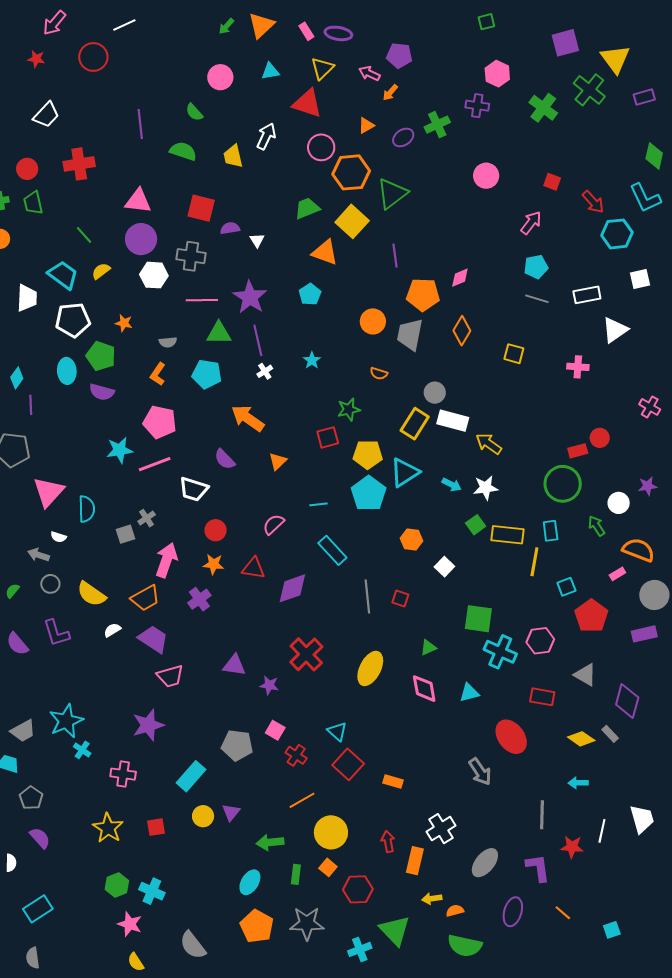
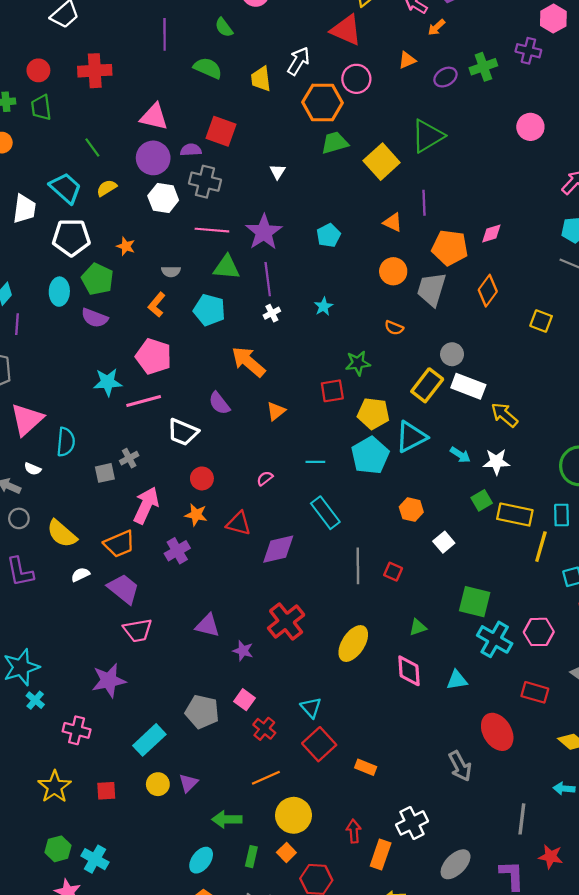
orange hexagon: (351, 172) -> (323, 102), moved
purple semicircle: (230, 228) -> (191, 150), moved
orange triangle: (325, 252) -> (393, 222), moved, size x0.7
pink semicircle: (274, 524) -> (265, 478), size x0.7

